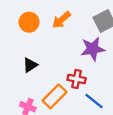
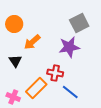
orange arrow: (61, 20) -> (32, 42), moved
black triangle: (30, 65) -> (15, 61), turned -32

